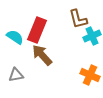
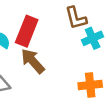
orange cross: (90, 75) -> (90, 85), turned -30

